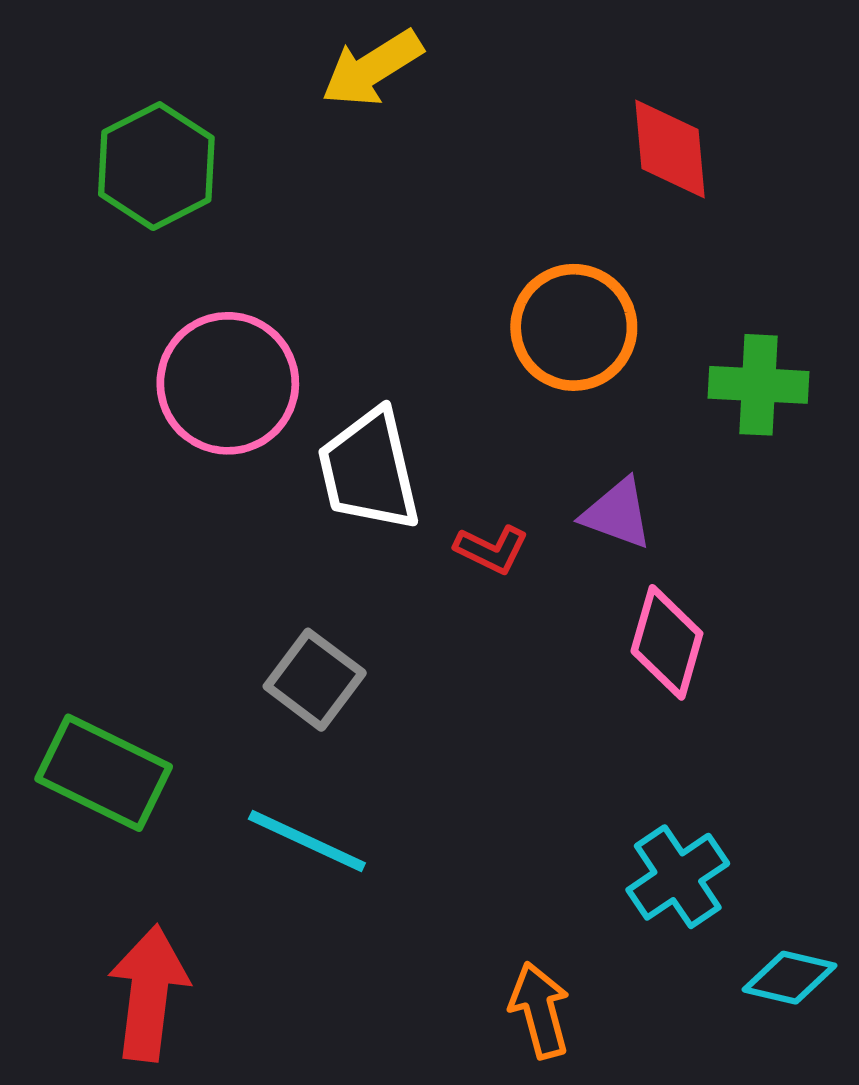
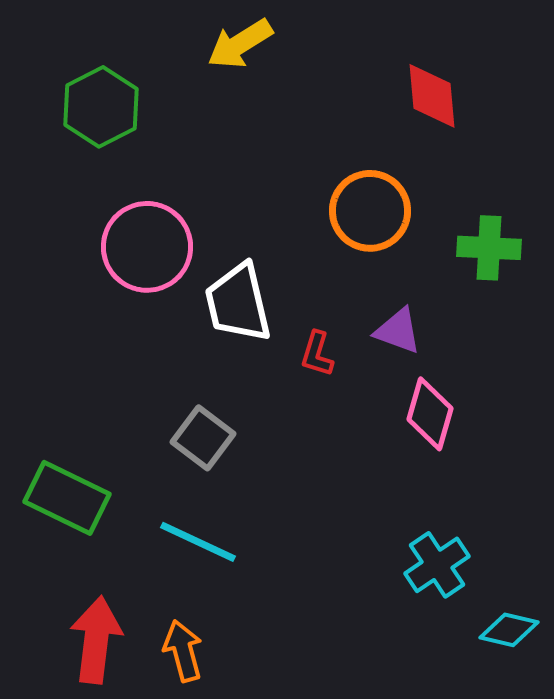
red L-shape: (492, 549) -> (317, 354), turned 81
orange arrow: (540, 1010) -> (183, 651), moved

